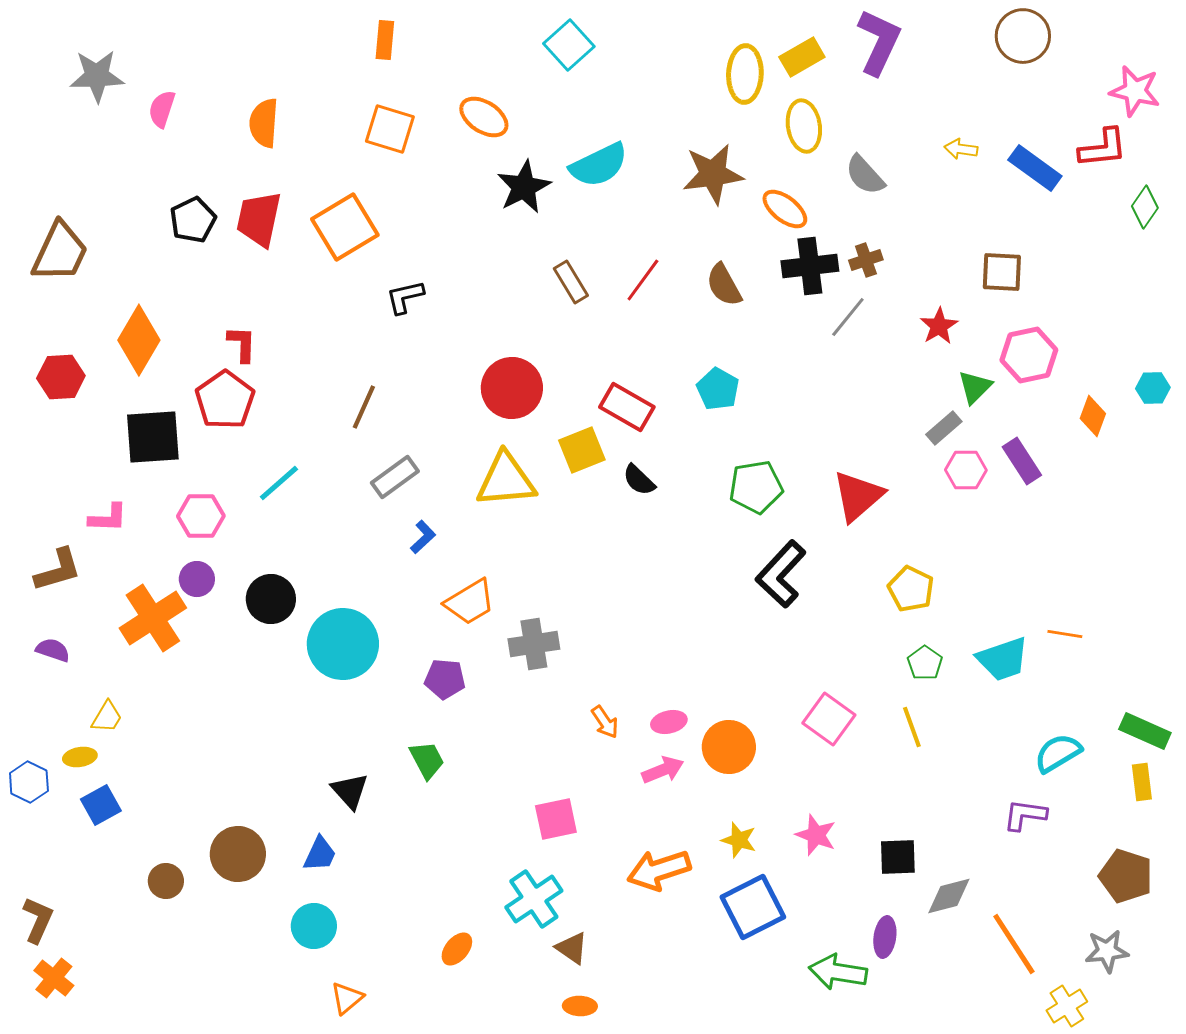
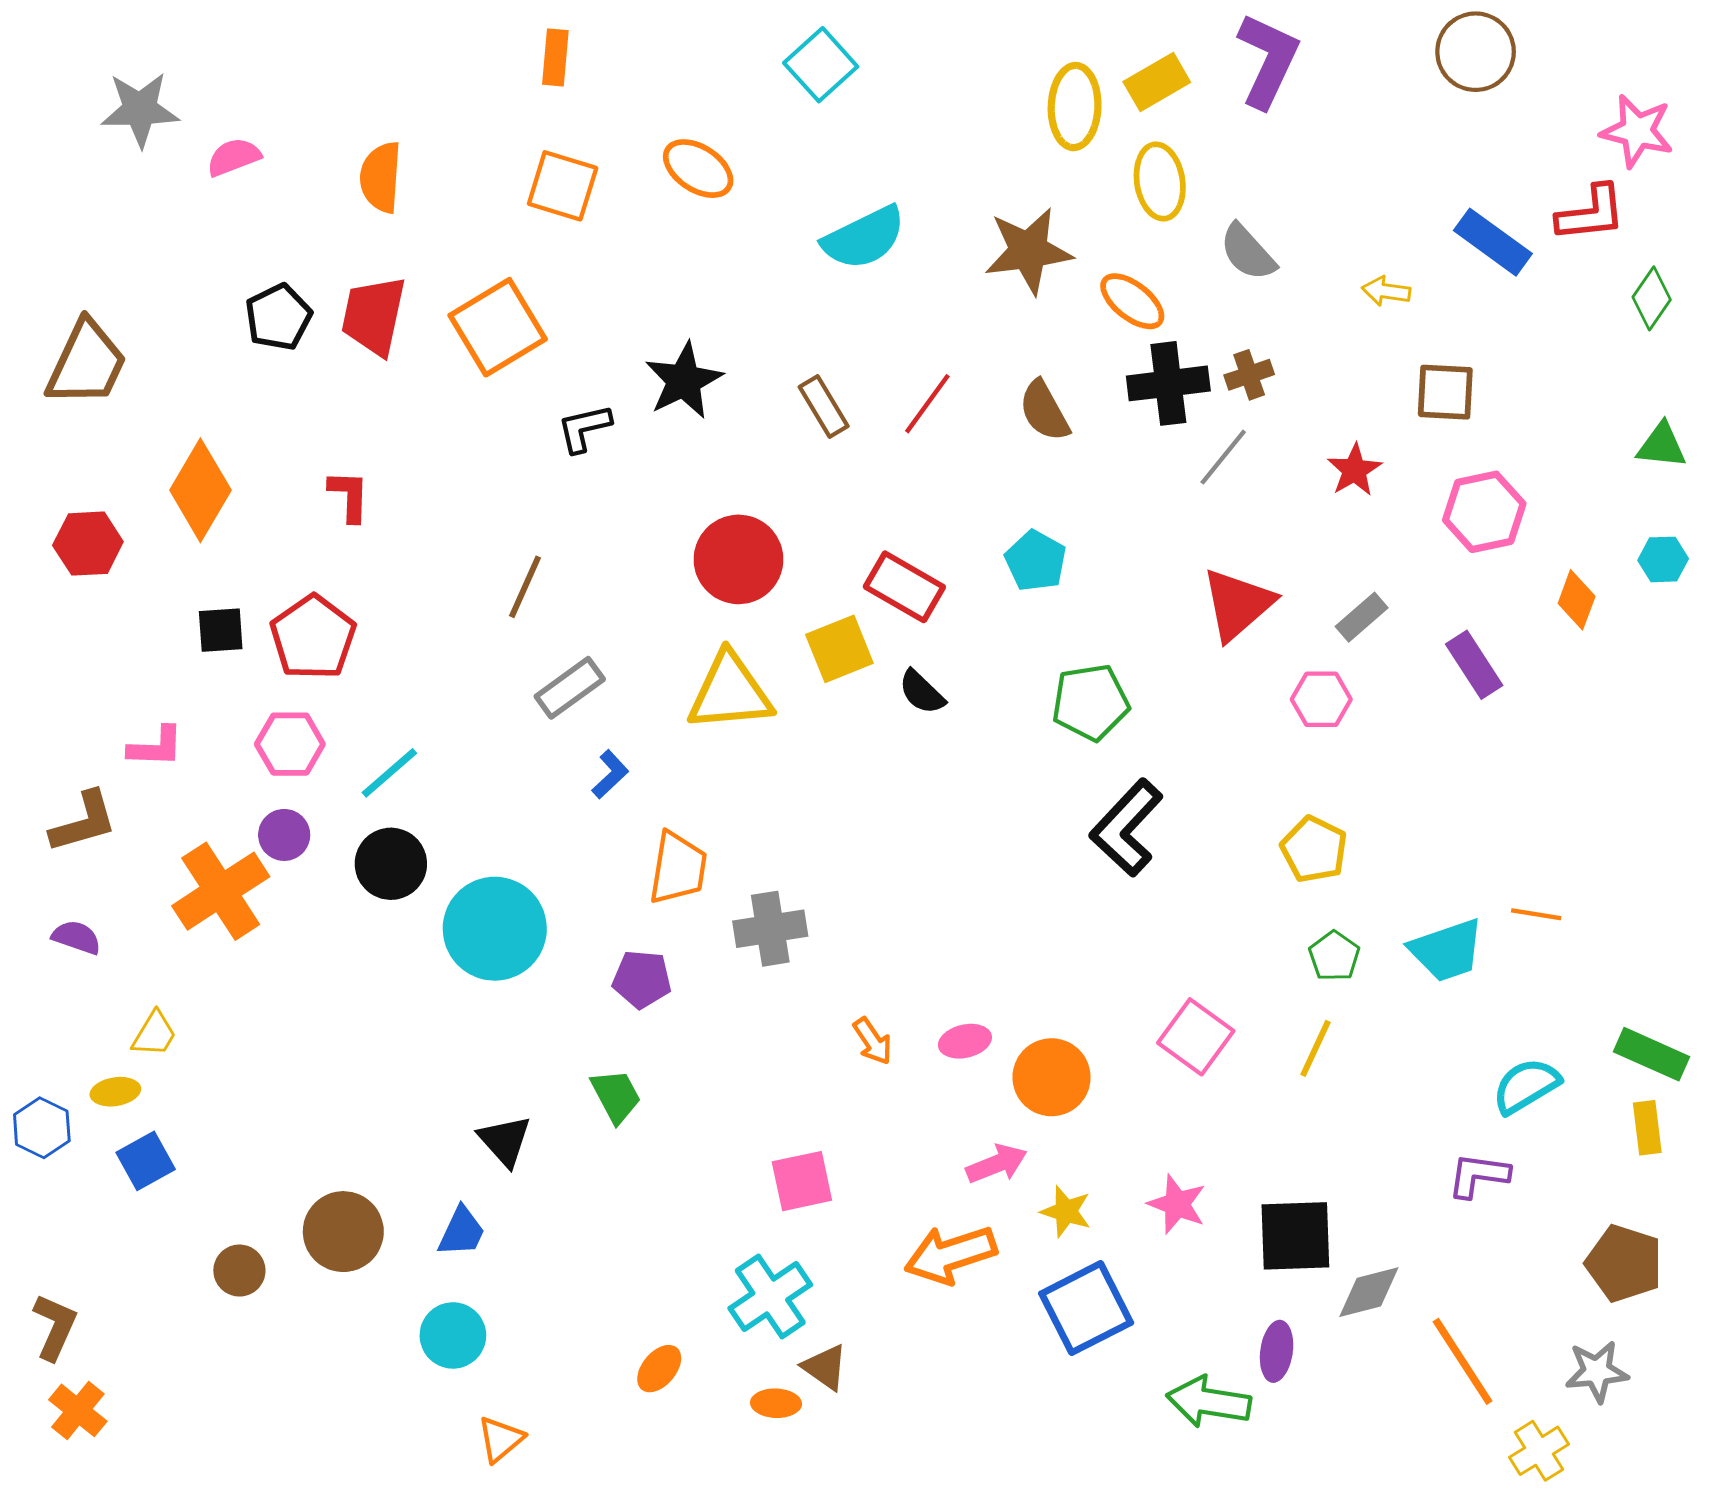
pink semicircle: (162, 109) -> (234, 157), turned 51
yellow arrow: (961, 149) -> (1386, 291), moved
black star: (524, 187) -> (684, 381), moved
green triangle: (975, 387) -> (1662, 445), moved, turned 51
red pentagon: (225, 400) -> (313, 637), moved
black square: (153, 437) -> (221, 630), size x0.6
pink hexagon: (966, 470) -> (1321, 699), moved
cyan line: (279, 483) -> (389, 773), moved
red triangle: (858, 496) -> (1238, 604), moved
orange trapezoid: (470, 602) -> (678, 868), turned -50
yellow line: (912, 727) -> (1315, 1048), turned 45
pink arrow: (663, 770) -> (997, 1164), moved
black square: (898, 857) -> (1295, 1236), size x1.4
orange ellipse: (580, 1006) -> (776, 1403), moved

